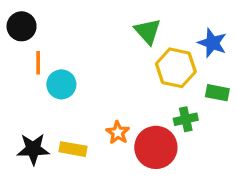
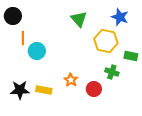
green triangle: (148, 31) -> (79, 19), moved
blue star: (212, 43) -> (120, 17), moved
green cross: (186, 119) -> (112, 72), turned 32
red circle: (156, 147) -> (94, 89), size x0.6

